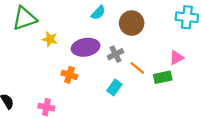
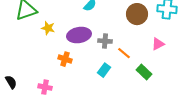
brown circle: (132, 23) -> (137, 14), moved
gray cross: (115, 54) -> (105, 41), turned 32
green rectangle: (163, 77) -> (144, 72), moved, turned 56

